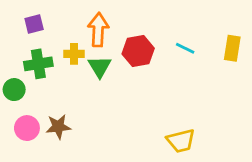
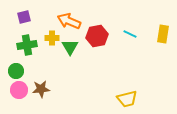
orange arrow: (98, 30) -> (69, 21), turned -70
green circle: (14, 90) -> (16, 71), moved

